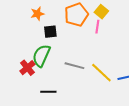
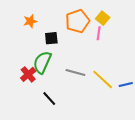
orange star: (37, 14) -> (30, 21), moved
black line: (48, 92) -> (49, 99), turned 49

